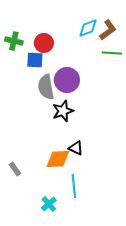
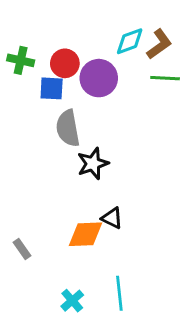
purple circle: (67, 80) -> (99, 78), moved
cyan line: (74, 186) -> (119, 293), moved

